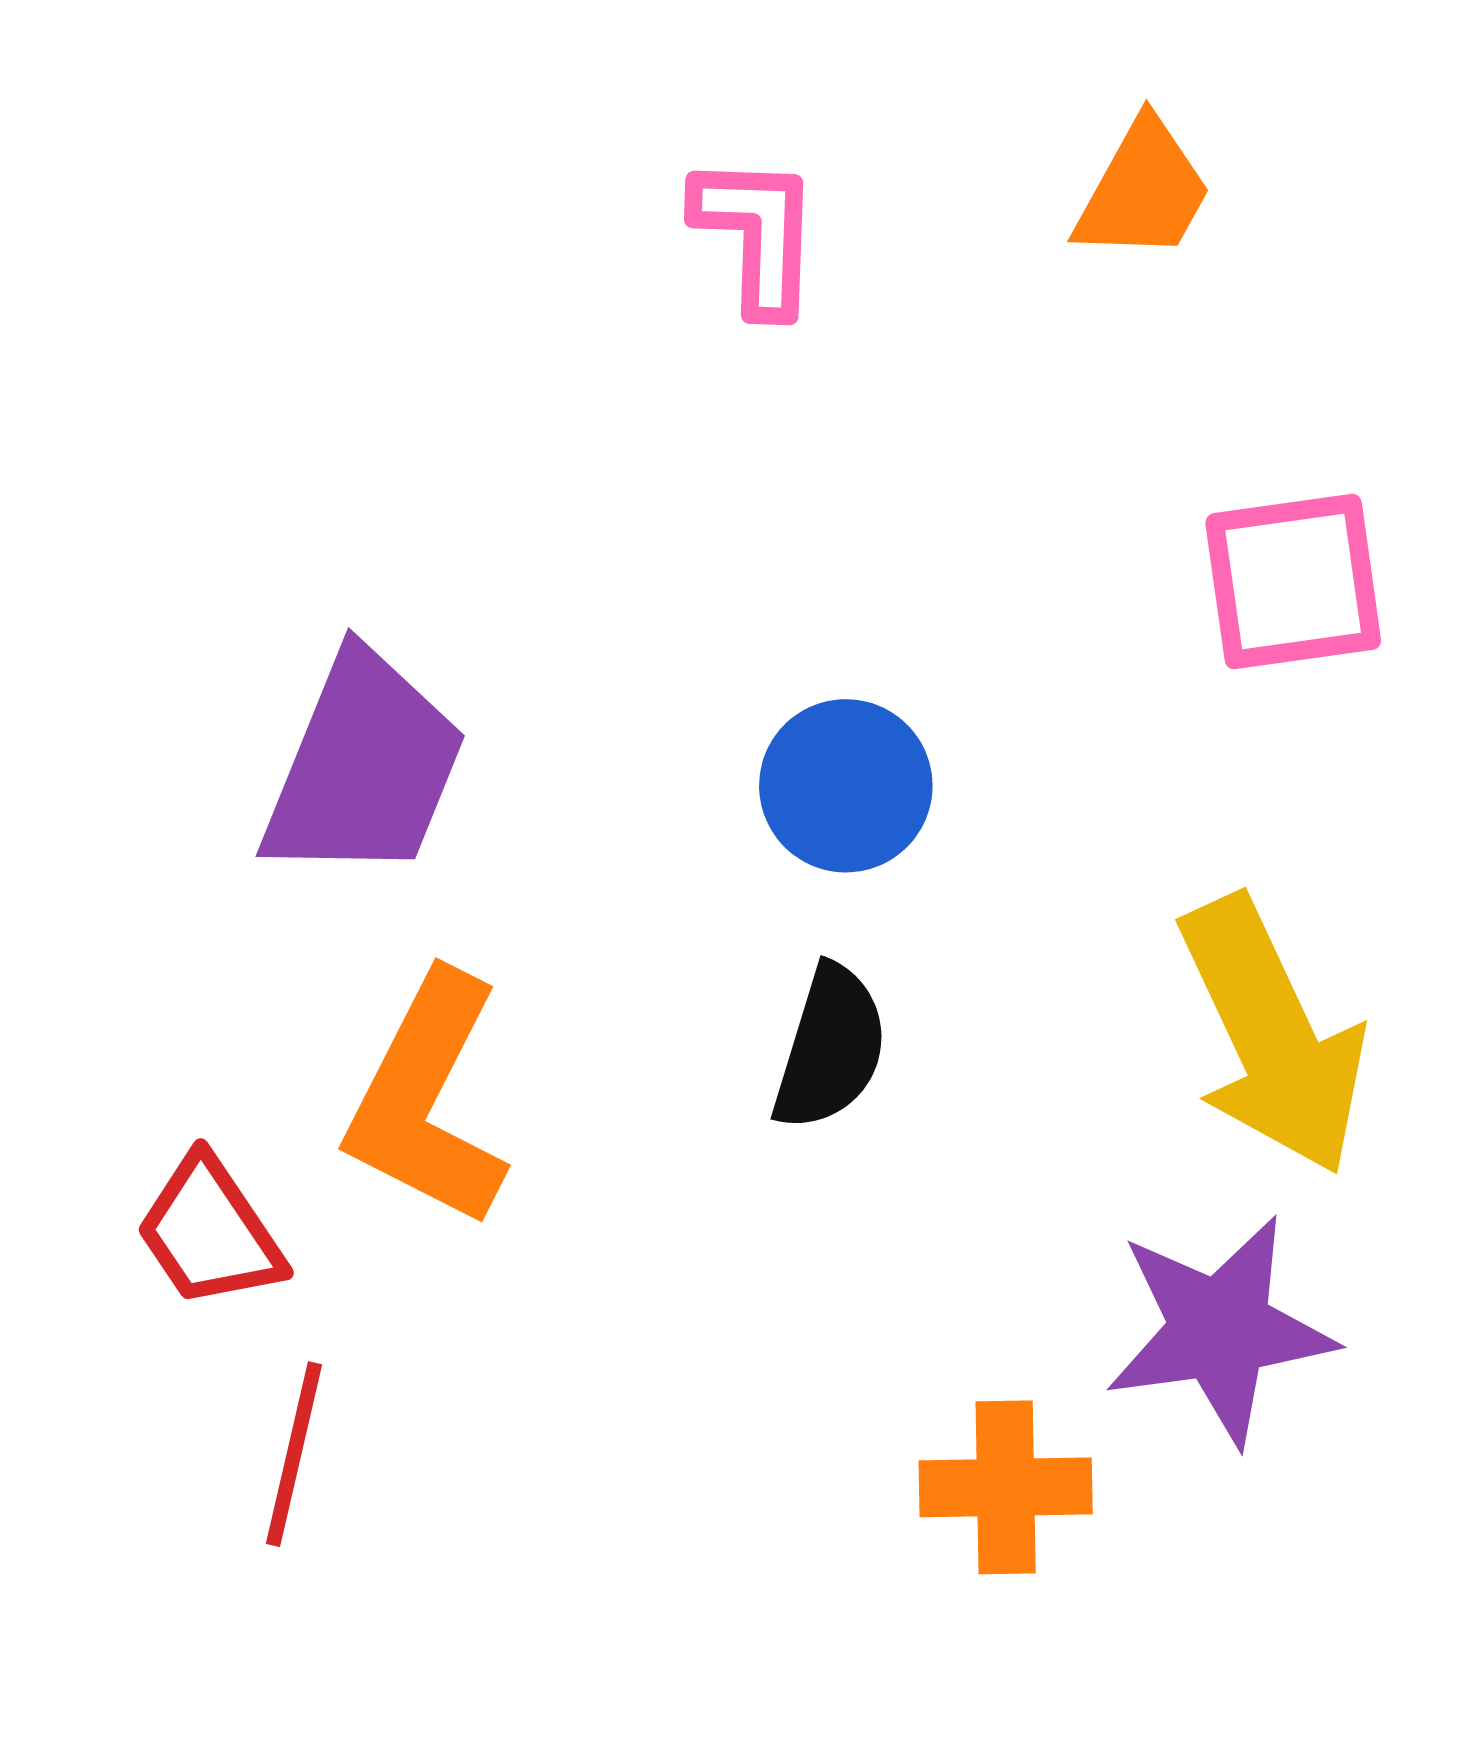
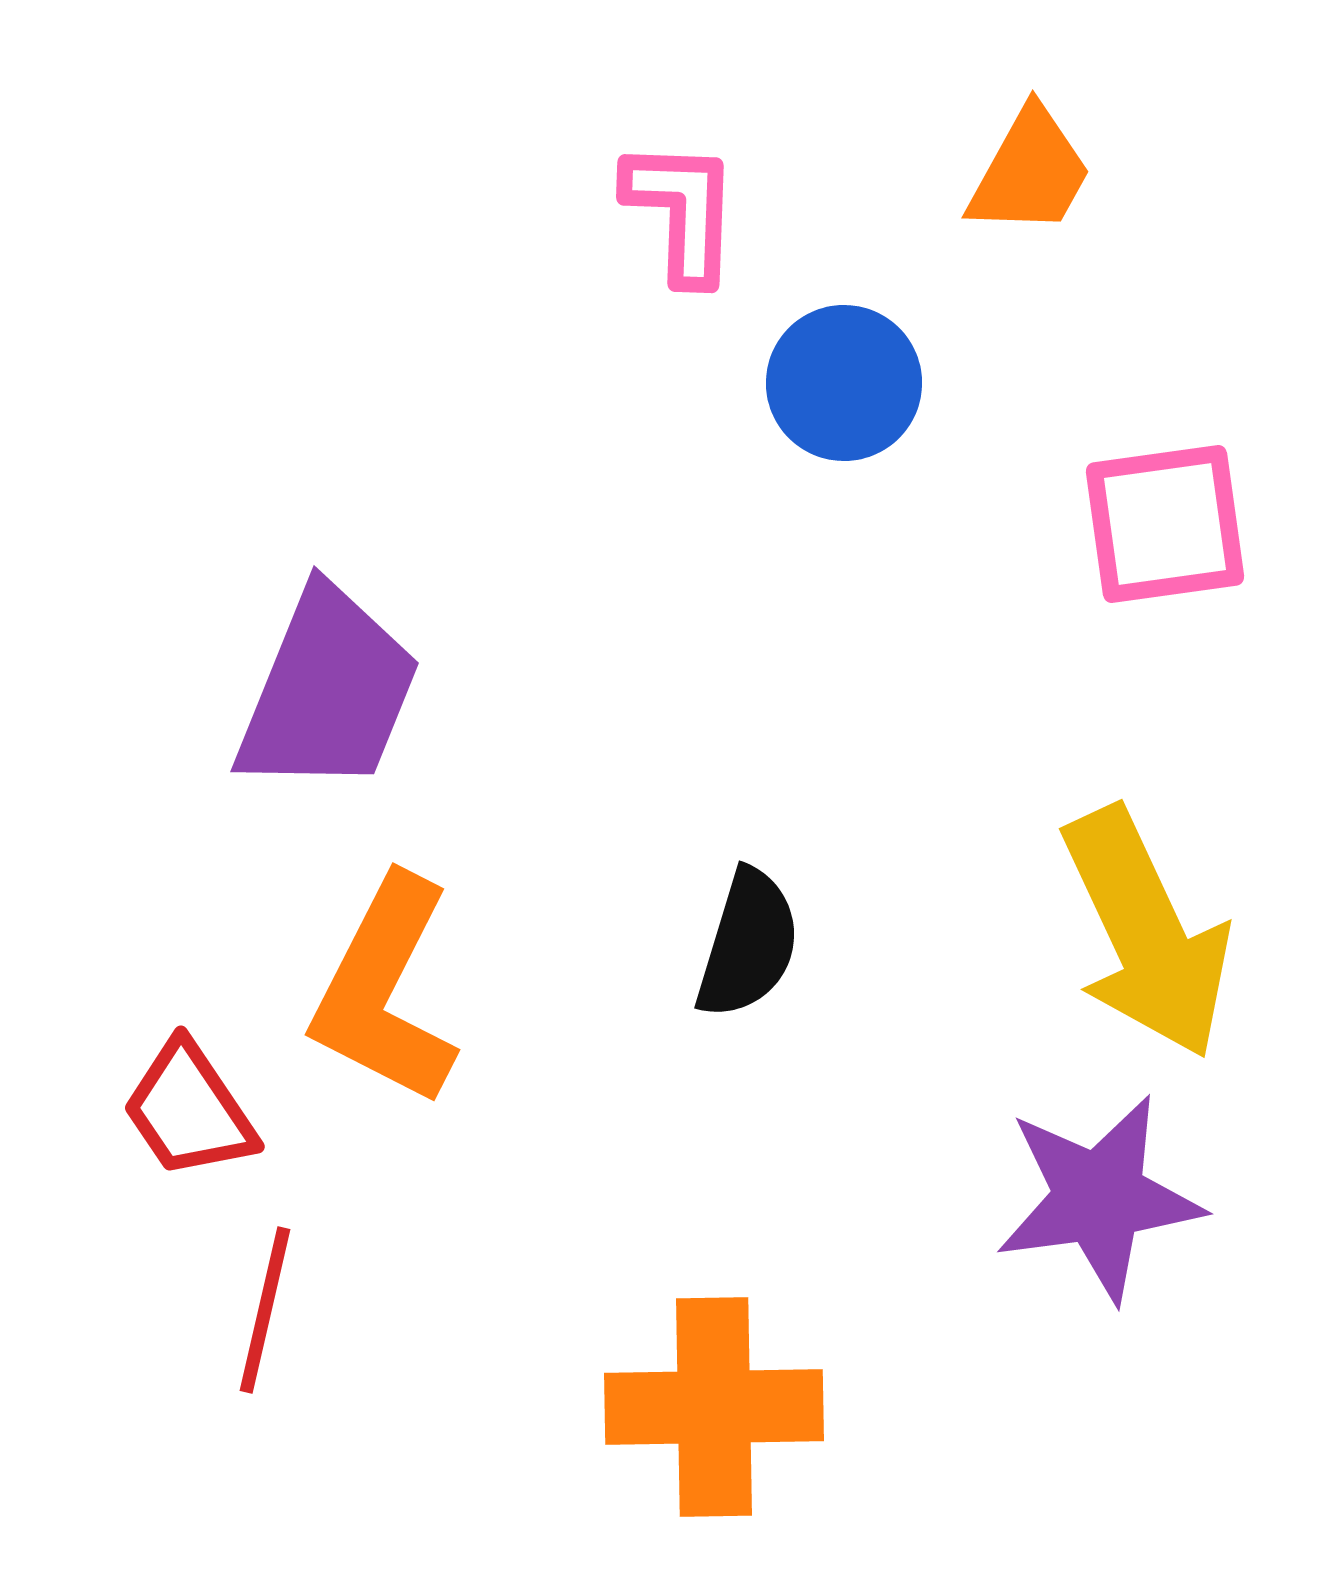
blue circle: (846, 786) -> (844, 383), moved
orange cross: (1006, 1487) -> (714, 1407), moved, size x1.4

